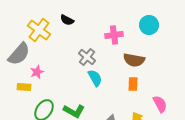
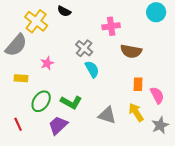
cyan circle: (149, 25) -> (156, 12), moved
pink star: (37, 72) -> (47, 63), moved
orange rectangle: (133, 84) -> (138, 84), moved

